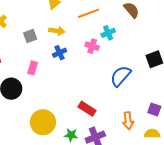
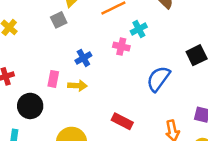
yellow arrow: (57, 31) -> (77, 86), moved
gray square: (30, 36) -> (59, 20), moved

